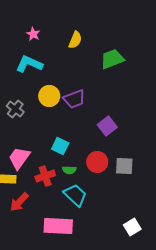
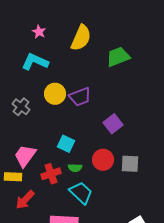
yellow semicircle: (75, 40) -> (81, 38), size x1.5

